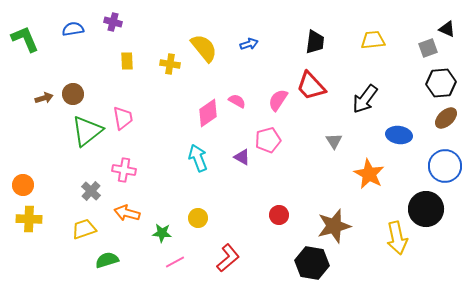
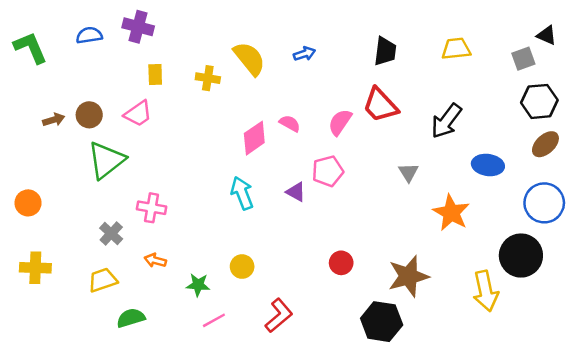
purple cross: (113, 22) -> (138, 27), size x1.4
pink trapezoid: (123, 118) -> (138, 114), moved, turned 65
orange circle: (23, 185) -> (28, 203), moved
orange arrow: (127, 213) -> (155, 260), size x0.7

